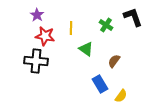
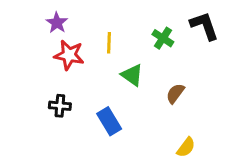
black cross: (36, 61) -> (60, 106), moved, size x0.6
blue rectangle: (100, 84) -> (109, 121), moved

